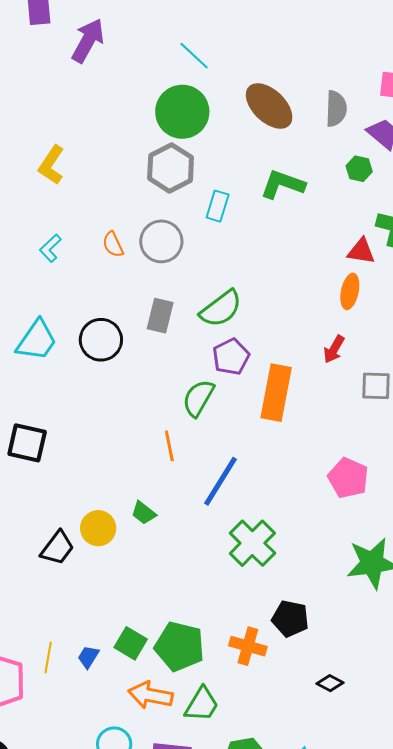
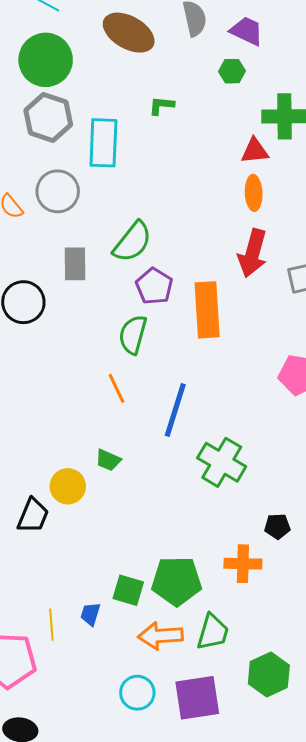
green L-shape: (283, 184) -> (161, 106), size x0.6
cyan rectangle: (218, 206) -> (103, 143), size x1.6
red arrow: (334, 349) -> (253, 253), size x1.6
black pentagon: (290, 619) -> (277, 526), size x0.7

